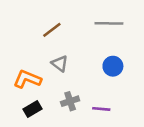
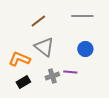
gray triangle: (60, 64) -> (44, 47), size x1.5
purple line: (101, 109) -> (70, 72), moved

